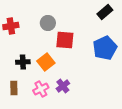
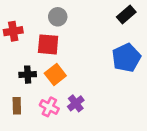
gray circle: (48, 23) -> (58, 17), moved
red square: (65, 40) -> (48, 44), moved
pink cross: (41, 89) -> (49, 107), turned -35

